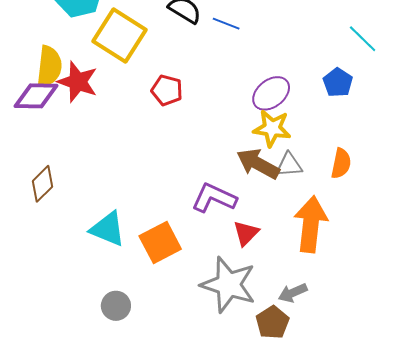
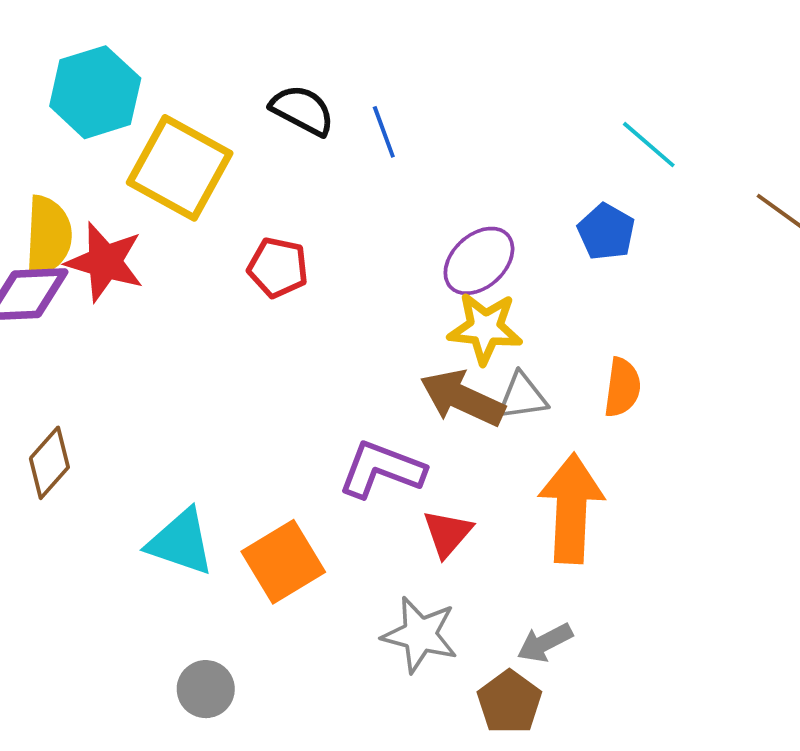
blue line: (226, 24) -> (384, 132), turned 52
gray star: (228, 285) -> (420, 635), size x0.7

